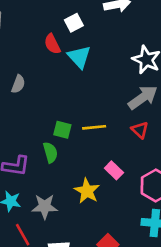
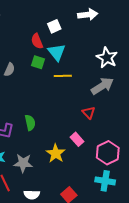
yellow line: (94, 127) -> (63, 76), moved
green square: (62, 130) -> (38, 62), moved
red triangle: (140, 130) -> (89, 113), moved

